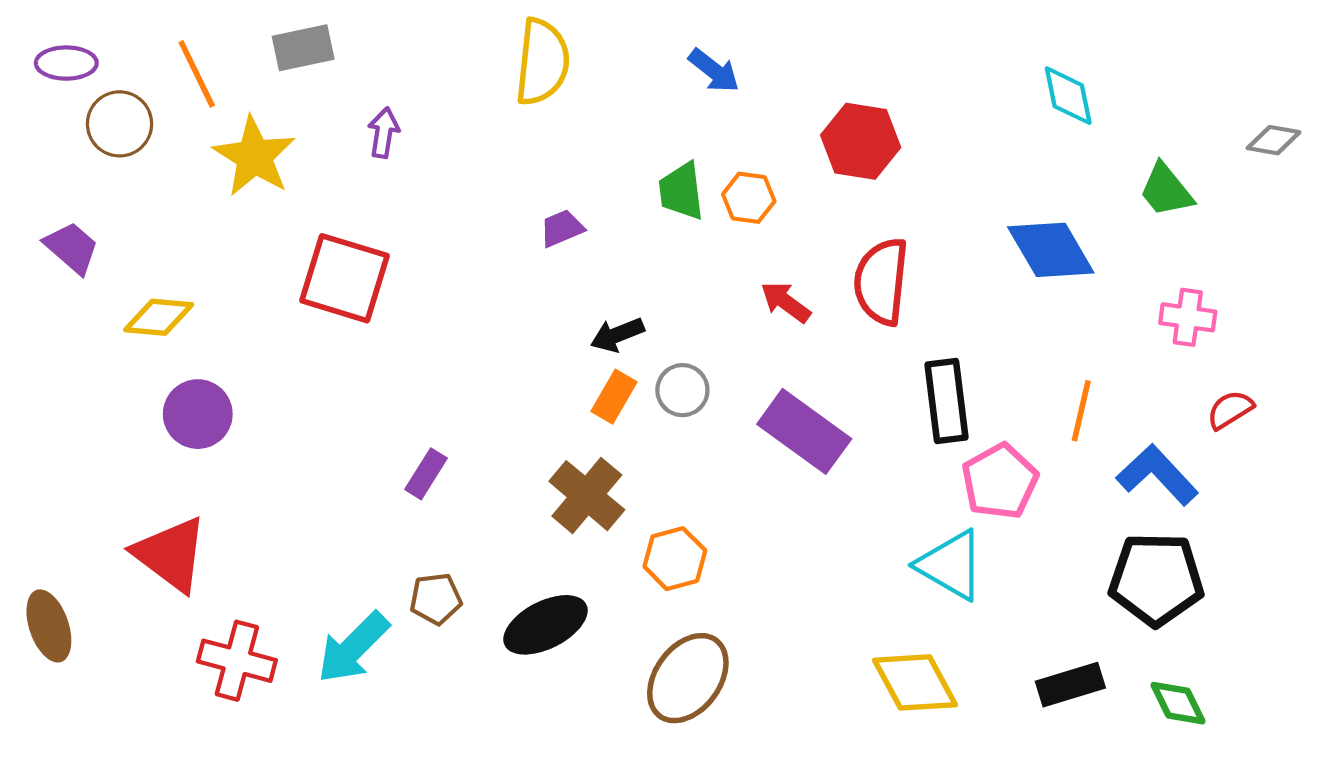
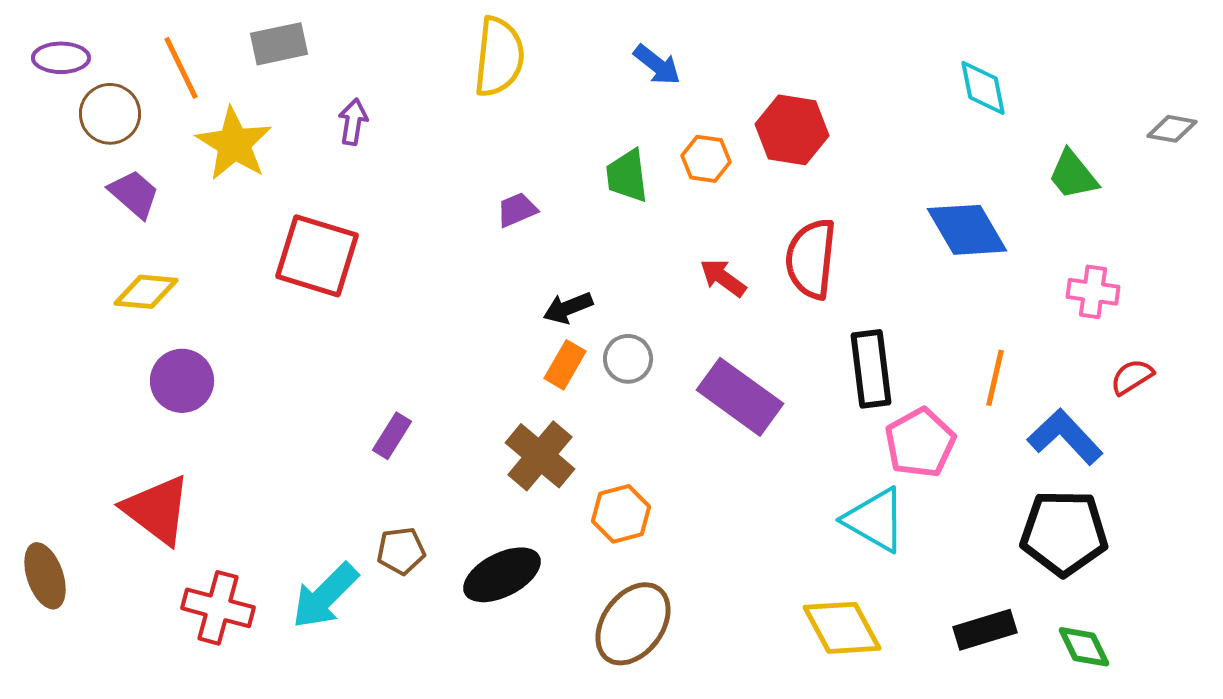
orange hexagon: (749, 198) -> (706, 159), moved
purple trapezoid: (72, 248) -> (134, 194), moved

